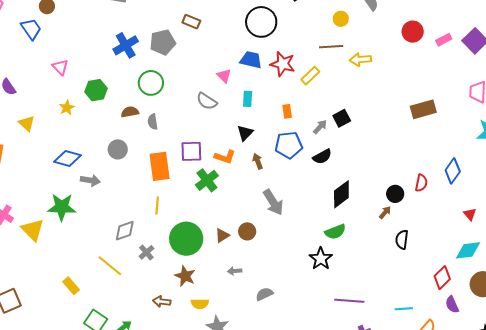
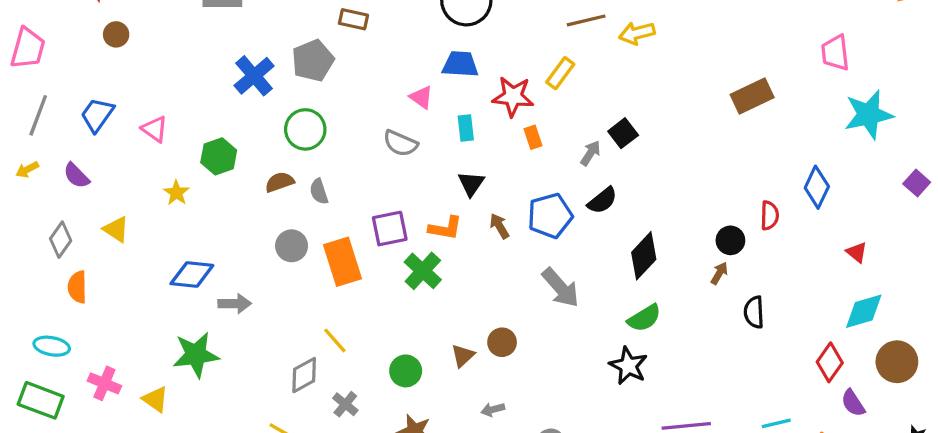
blue trapezoid: (31, 29) -> (97, 115), moved, turned -100
red star: (283, 64) -> (513, 96), moved
blue pentagon: (289, 145) -> (550, 216), moved
gray circle: (118, 149) -> (292, 246), moved
gray arrow: (273, 202) -> (561, 288), moved
yellow line: (157, 206) -> (335, 340), moved, turned -36
yellow triangle: (33, 230) -> (155, 399), size x0.7
green circle: (186, 239) -> (406, 371), size x0.6

